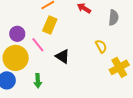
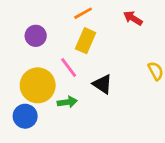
purple circle: (17, 34) -> (36, 36), moved
green arrow: (38, 81) -> (67, 102), moved, turned -96

